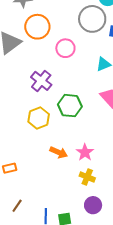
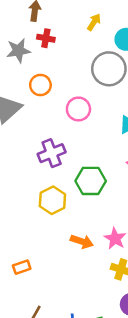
orange circle: (37, 27) -> (40, 85), size x0.7
purple cross: (41, 81) -> (52, 153), turned 35

